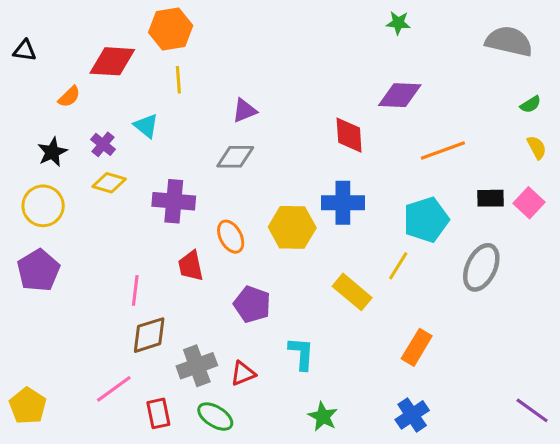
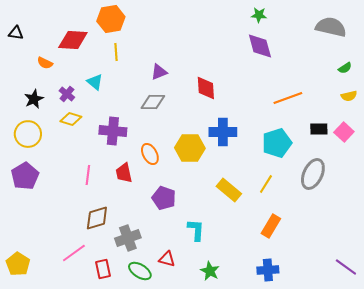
purple diamond: (400, 95) -> (260, 46), moved, turned 72
orange semicircle: (69, 97) -> (45, 63), turned 70
red diamond: (349, 135) -> (206, 88), moved
yellow semicircle: (537, 147) -> (349, 96), turned 105
yellow line: (398, 266) -> (266, 184), moved
pink line: (135, 290) -> (88, 175), moved
red triangle: (243, 373) -> (167, 259), moved, turned 36
blue cross: (412, 415) -> (268, 270), turned 30

